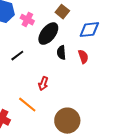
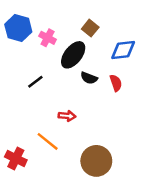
black semicircle: (61, 53) -> (89, 78), turned -64
red arrow: (43, 84) -> (67, 116), turned -104

